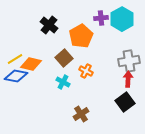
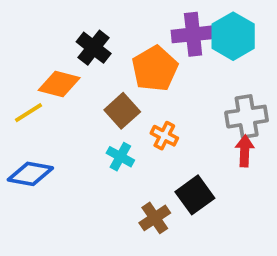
purple cross: (101, 18) -> (193, 34), size x1.5
orange diamond: (31, 64) -> (59, 84), moved
blue diamond: (16, 76) -> (30, 174), moved
black square: (125, 102) -> (195, 195), moved

